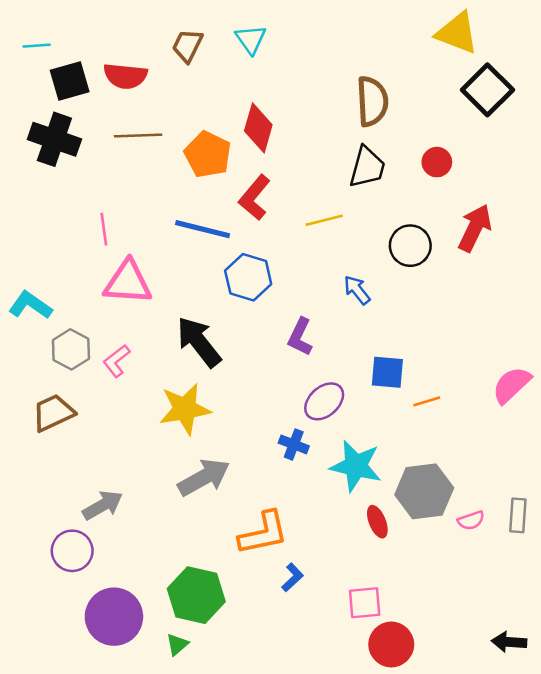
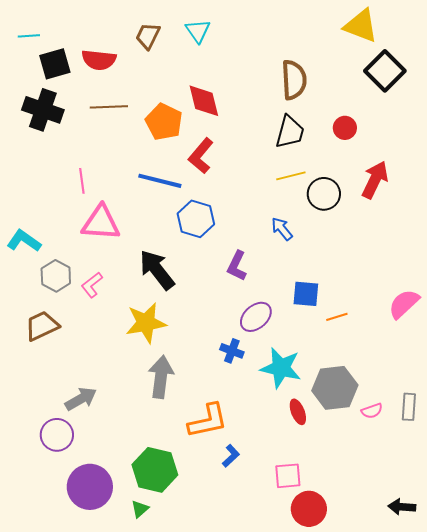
red diamond: (258, 128) -> (204, 101), turned -30
yellow line: (324, 220) -> (291, 176), moved
gray arrow: (204, 477) -> (161, 377), turned -54

